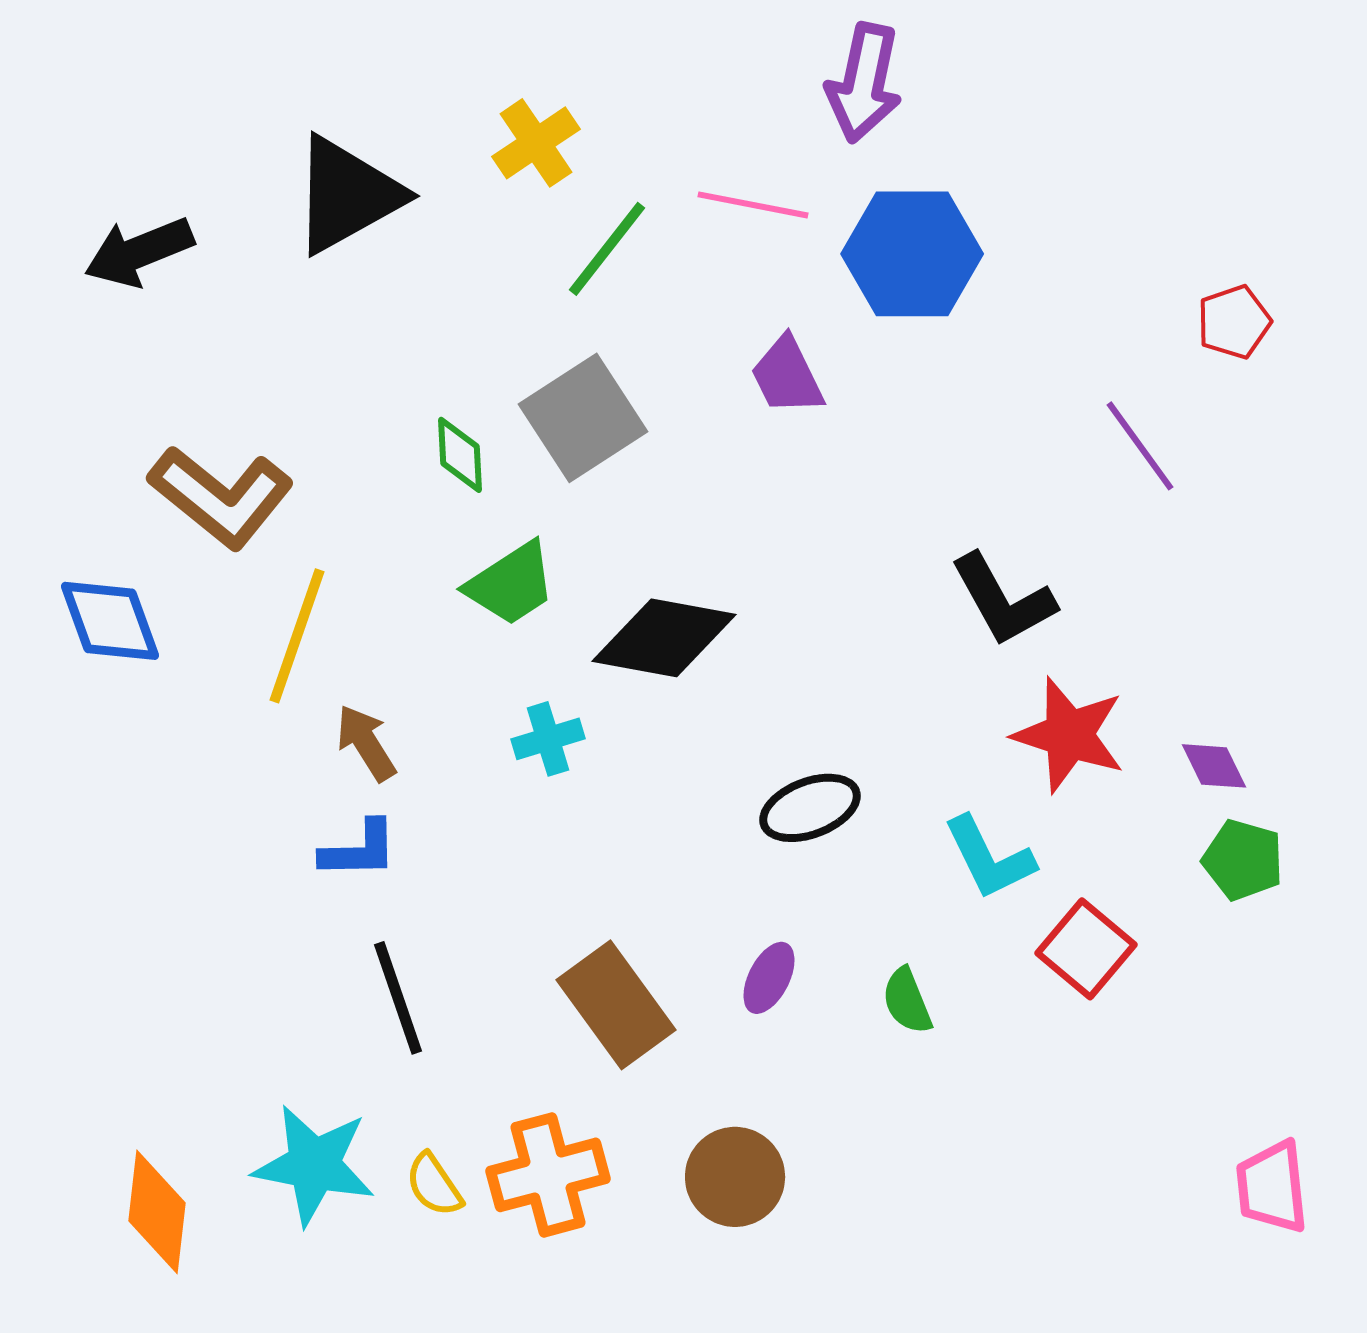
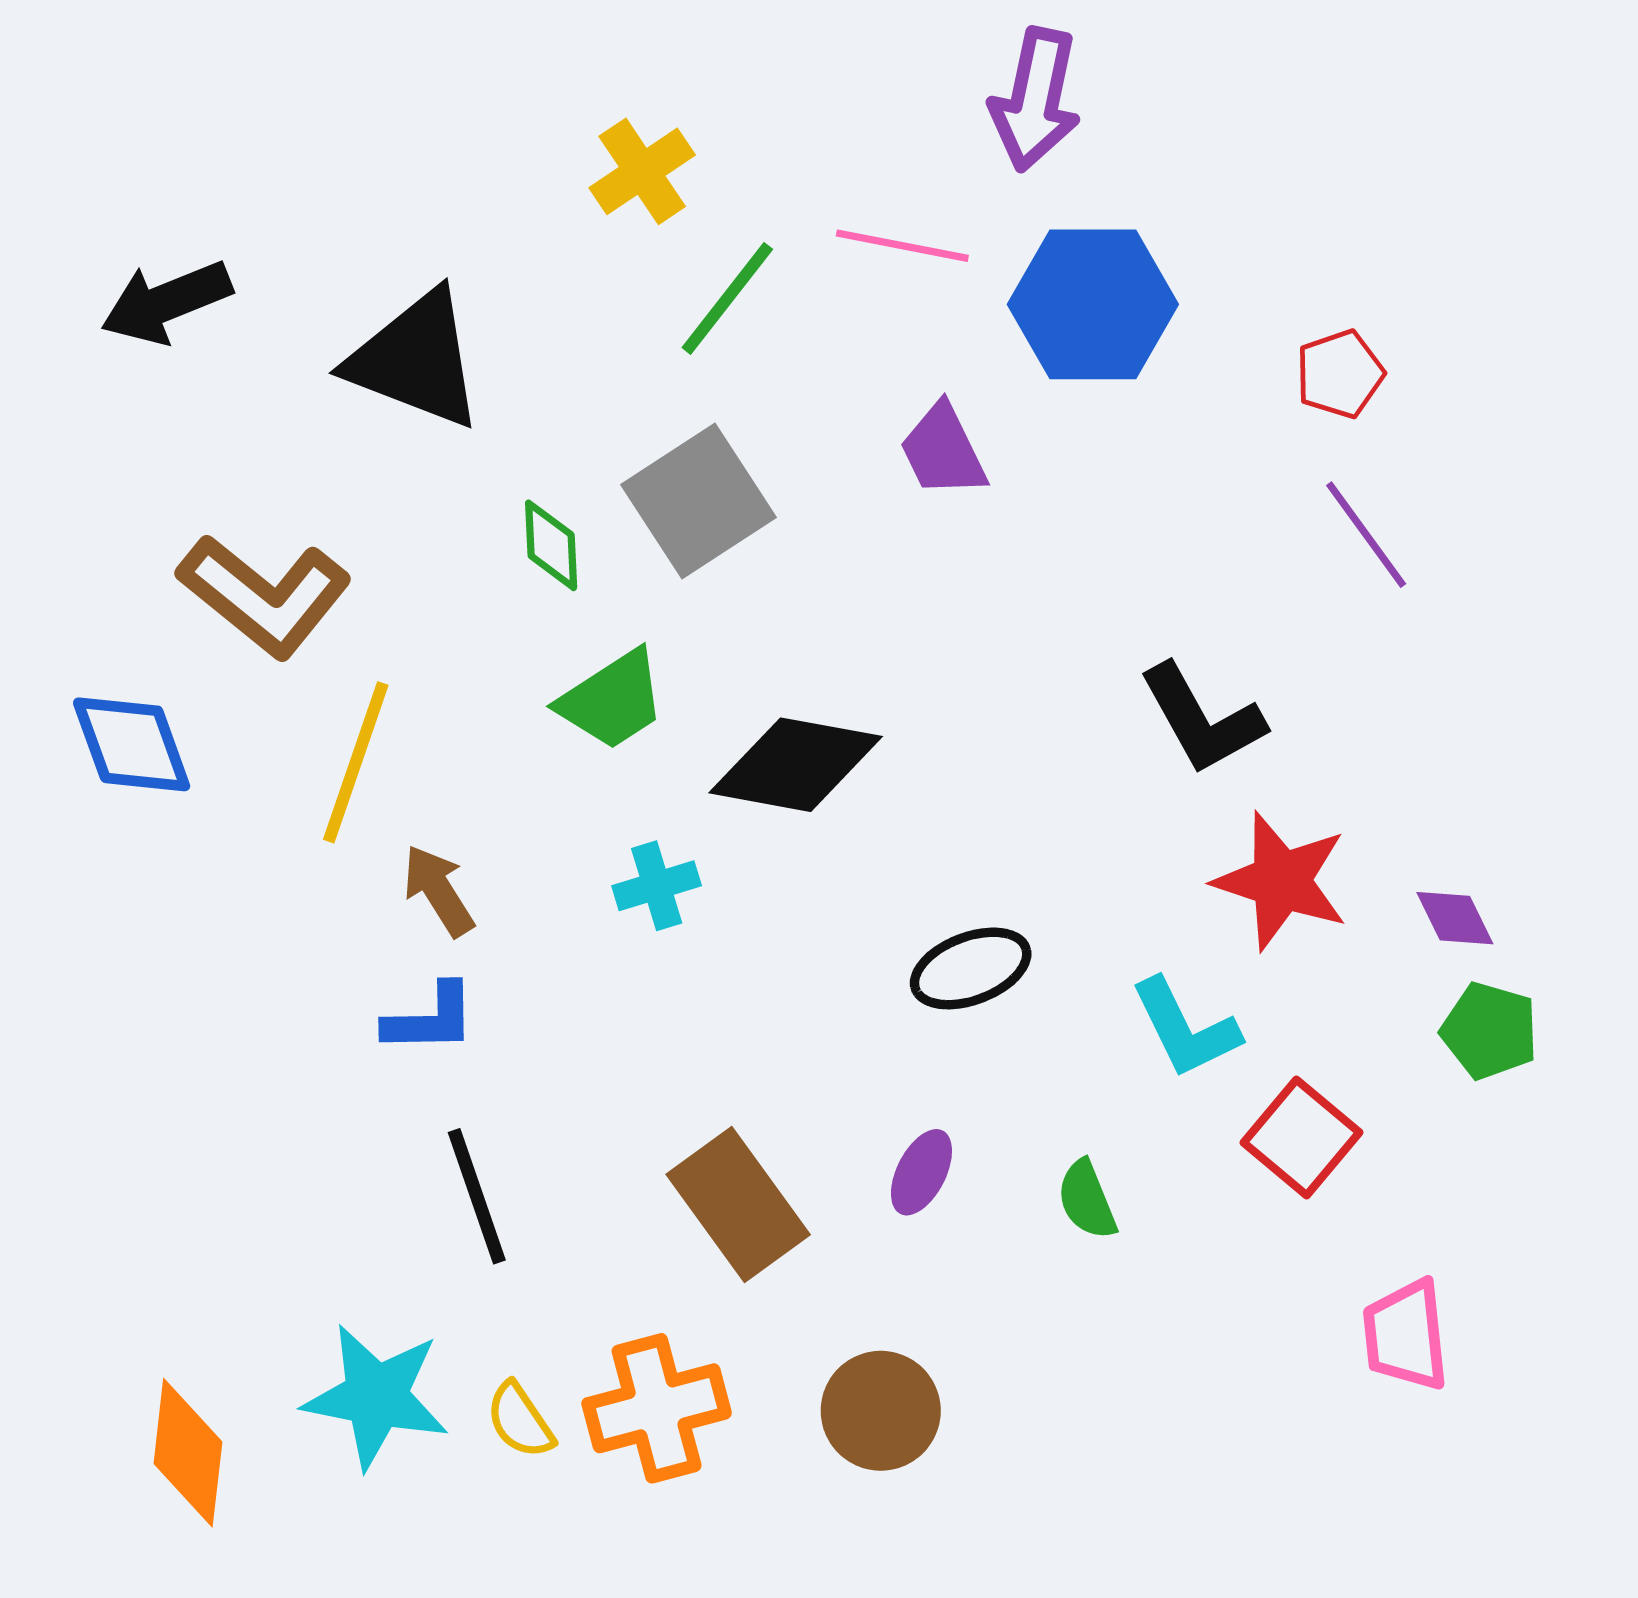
black triangle: (347, 195) -> (416, 360), moved, turned 50
red pentagon: (1234, 322) -> (1340, 374), moved
pink trapezoid: (1272, 1187) -> (1406, 1335), moved

